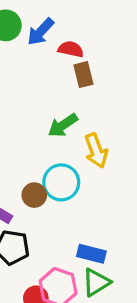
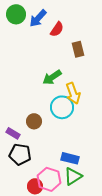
red semicircle: (71, 49) -> (57, 29), turned 112
brown rectangle: (83, 75) -> (78, 49), moved
cyan circle: (61, 182) -> (62, 107), moved

